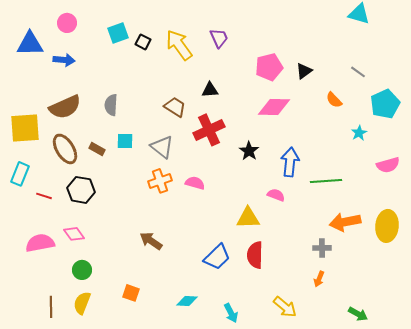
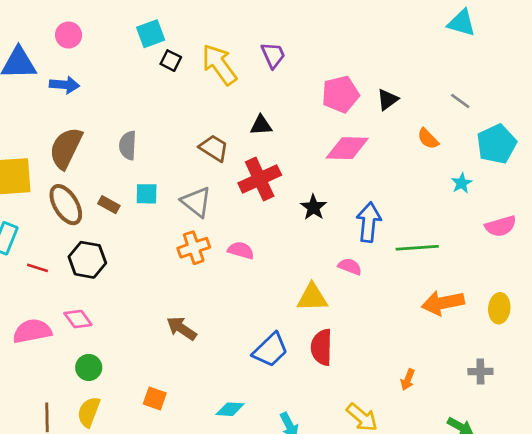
cyan square: (118, 33) -> (151, 34), moved
brown semicircle: (65, 107) -> (66, 148), turned 140
yellow ellipse: (387, 226) -> (499, 308), size x0.7
gray cross: (322, 248) -> (480, 372), moved

